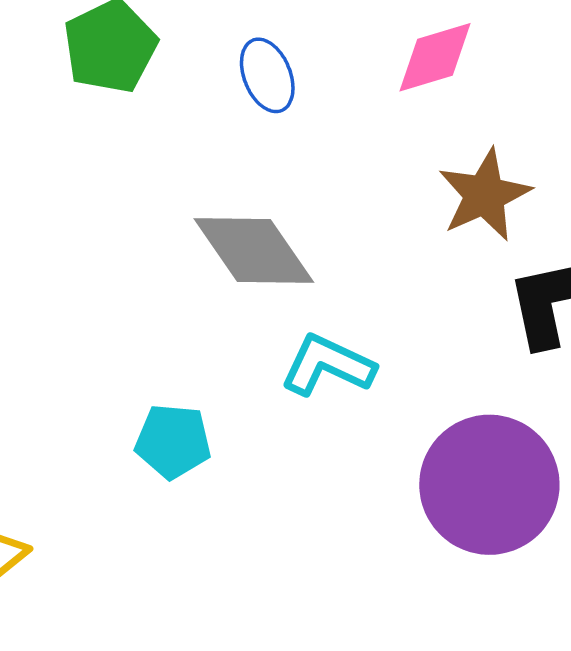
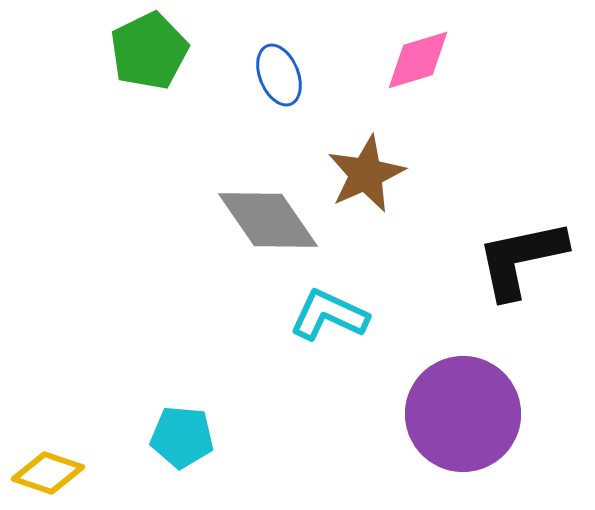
brown star: (485, 195) -> (366, 174), moved
cyan pentagon: (173, 441) -> (182, 437), moved

